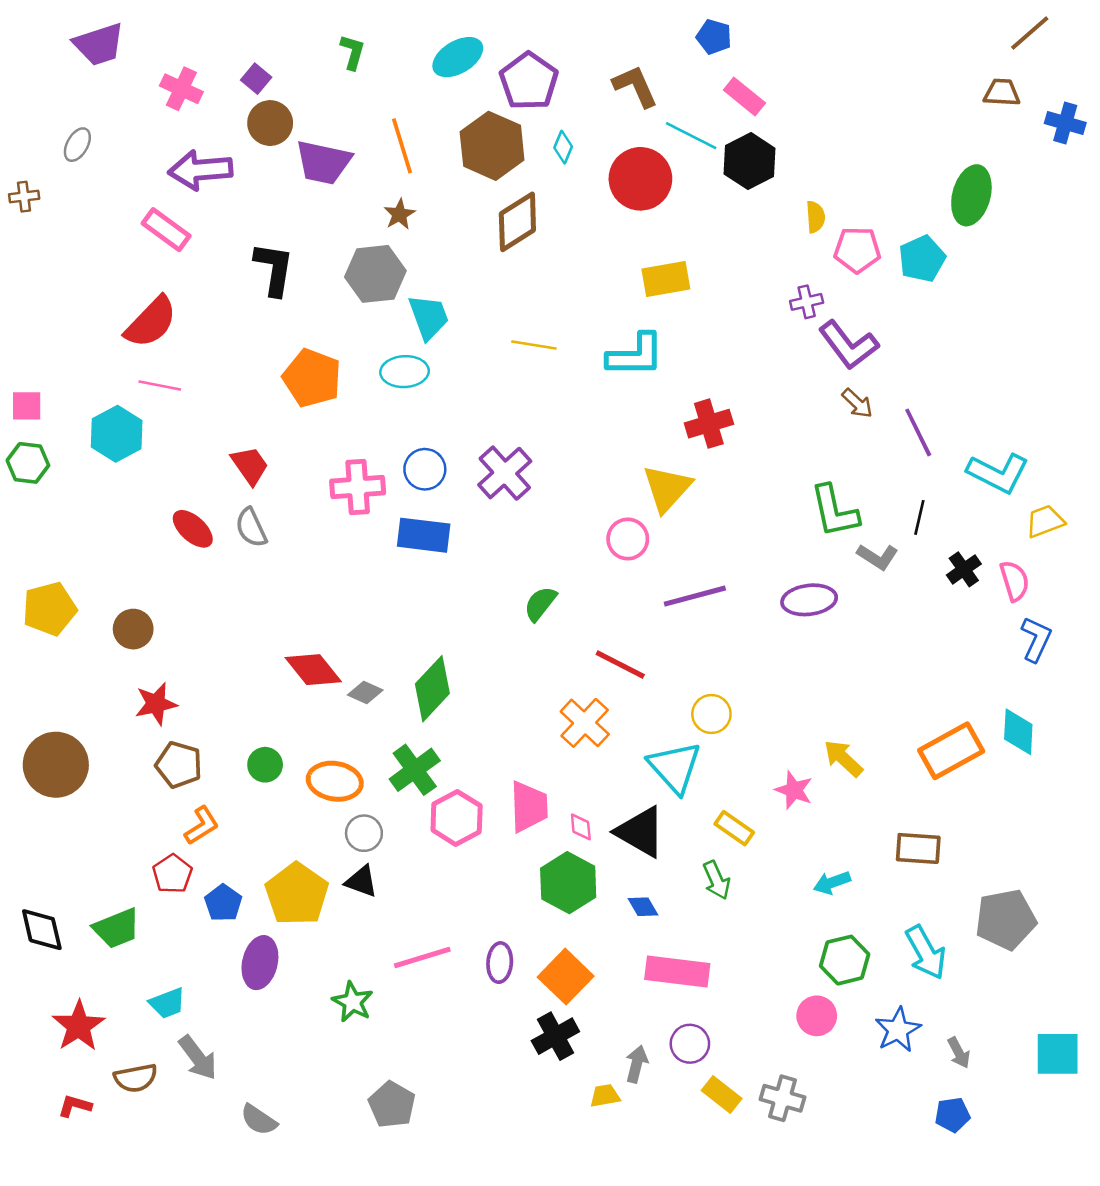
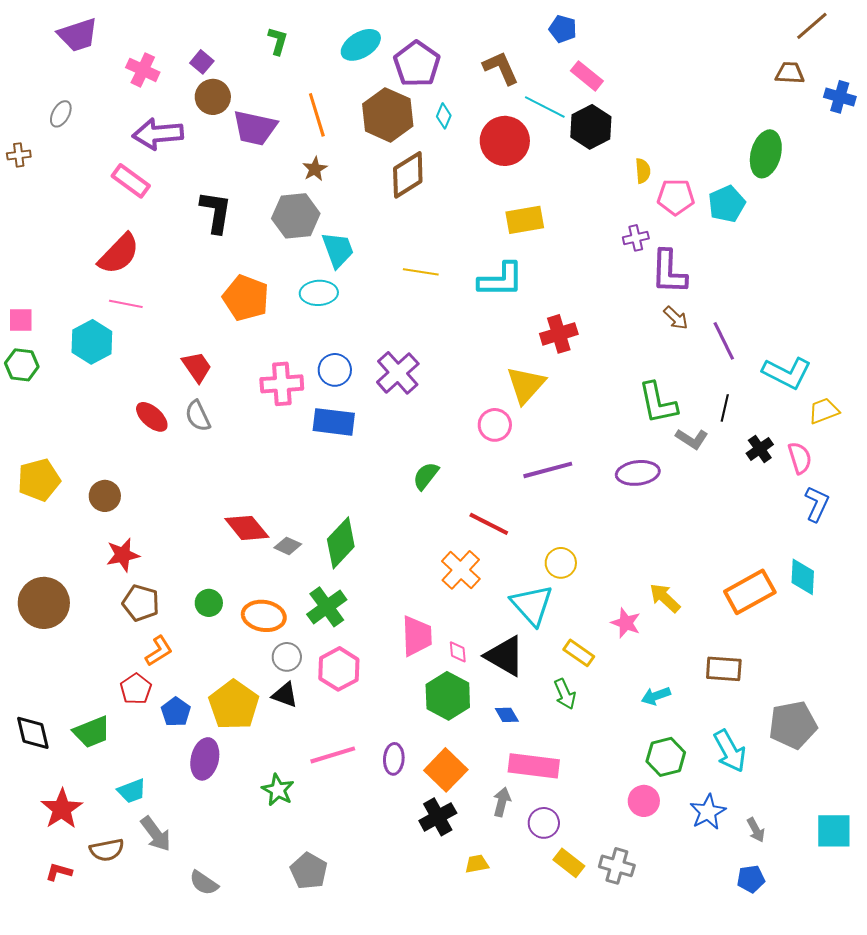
purple L-shape: (848, 345) -> (669, 272), turned 39
pink hexagon: (457, 818) -> (339, 669), moved
gray arrow: (637, 1064) -> (502, 802), moved

